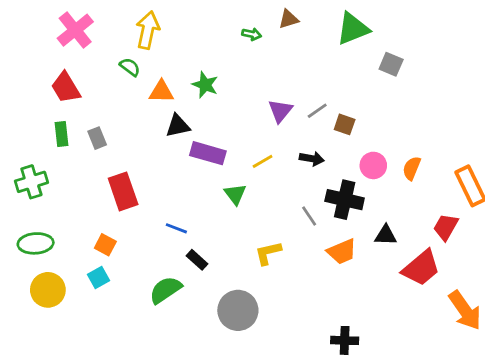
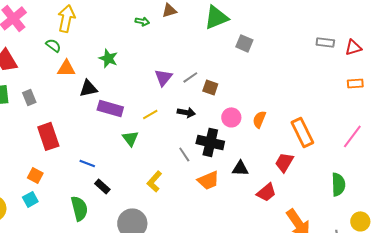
orange triangle: (161, 92) -> (66, 68), moved
yellow L-shape: (268, 253) -> (154, 181), turned -35
red trapezoid: (421, 268) -> (266, 192), size x0.7
green semicircle: (165, 290) -> (79, 208), turned 110

